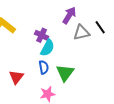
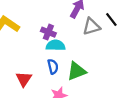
cyan semicircle: (47, 48) -> (56, 45), turned -114
green triangle: (65, 73) -> (76, 71), turned 36

